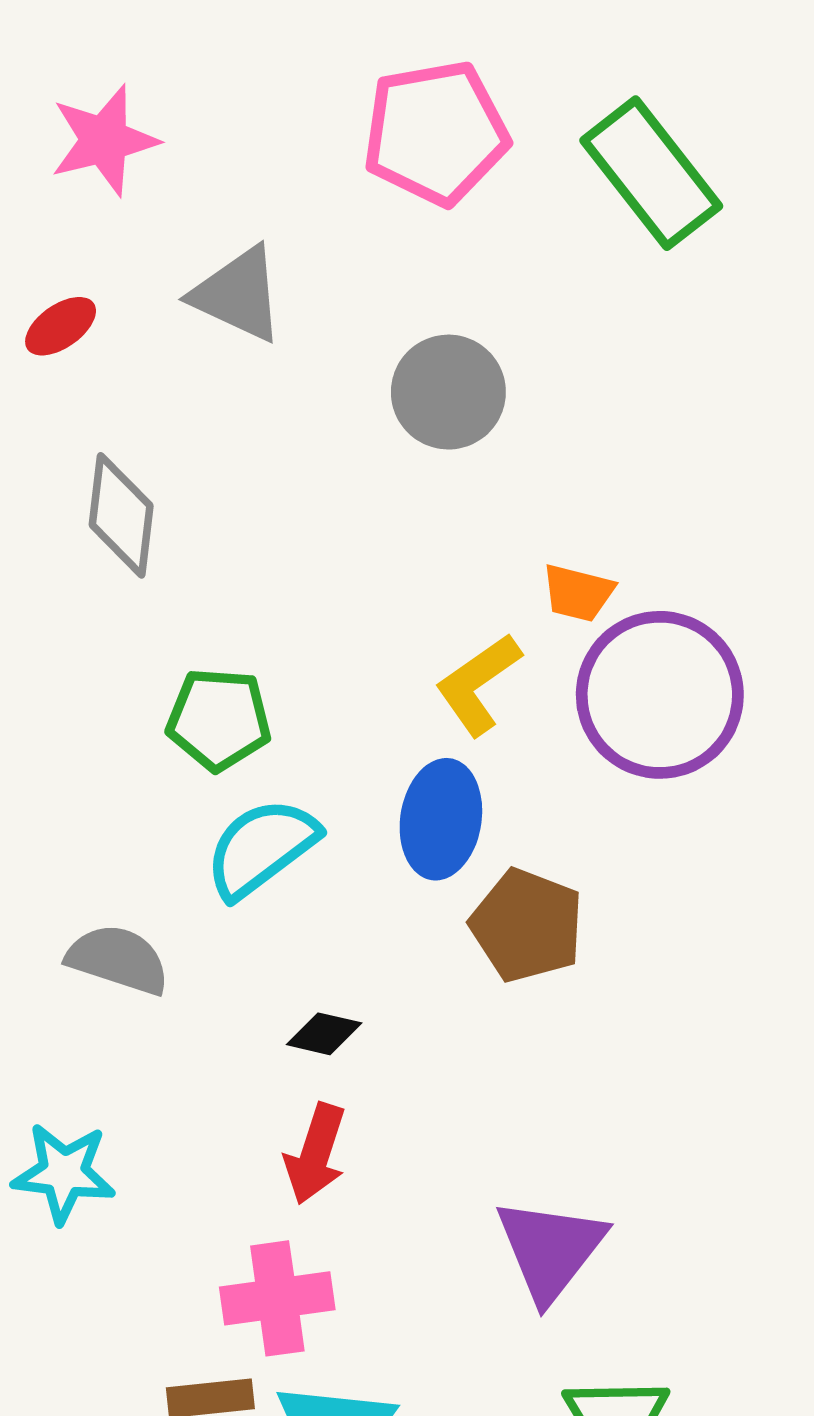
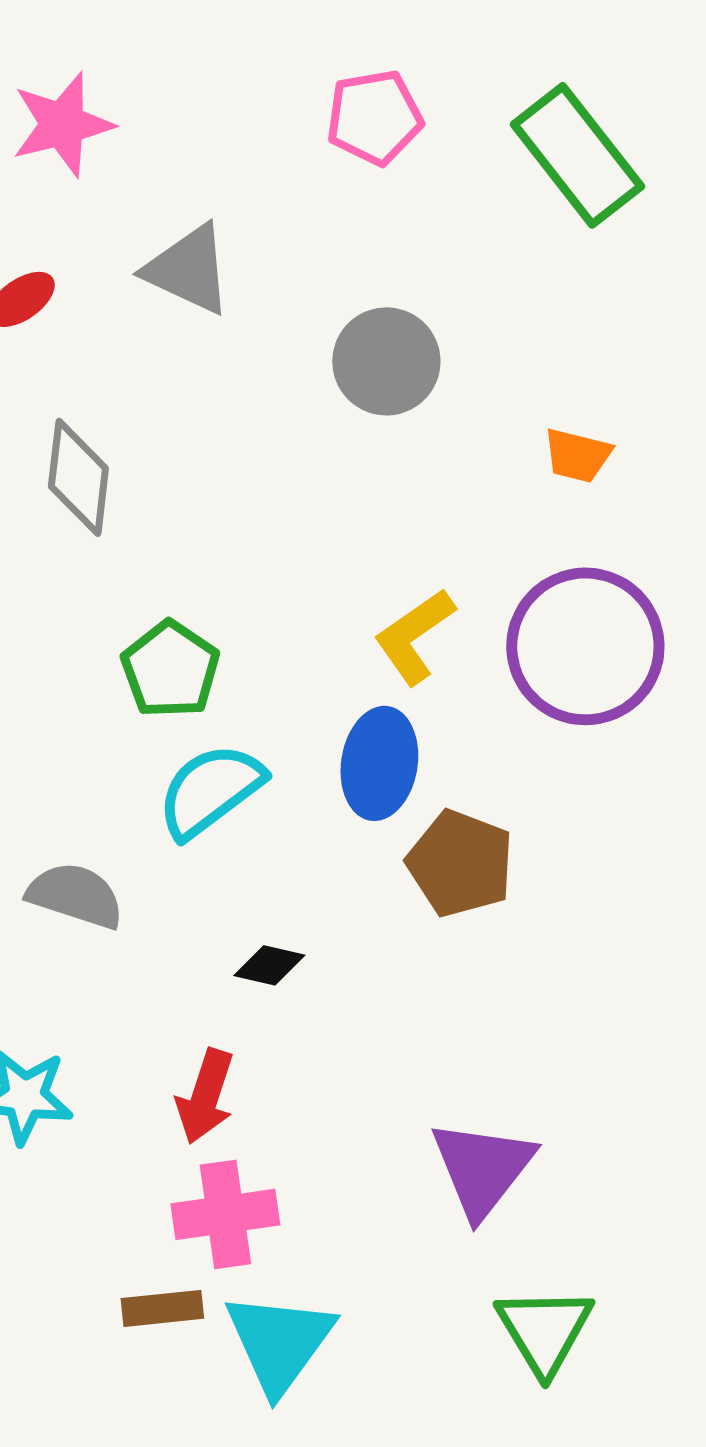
pink pentagon: (436, 133) -> (374, 117), size x0.7
orange trapezoid: (578, 593) -> (577, 455), moved
green pentagon: (219, 719) -> (170, 669), turned 30
red arrow: (316, 1154) -> (205, 1096), moved

